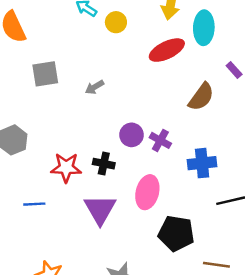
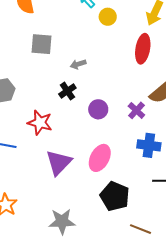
red ellipse: (167, 50) -> (143, 49), turned -68
purple cross: (160, 140) -> (136, 110), moved
black cross: (104, 164) -> (67, 91), moved, turned 30

